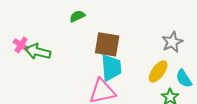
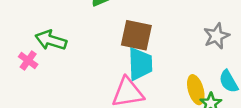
pink cross: (21, 45) -> (28, 60), moved
yellow ellipse: (158, 71) -> (196, 90), moved, turned -55

